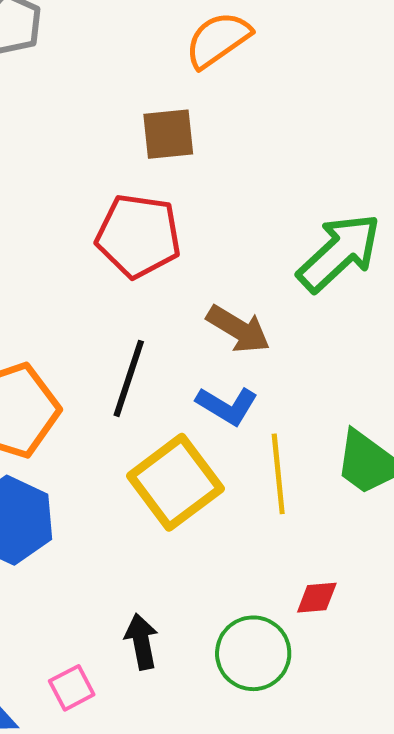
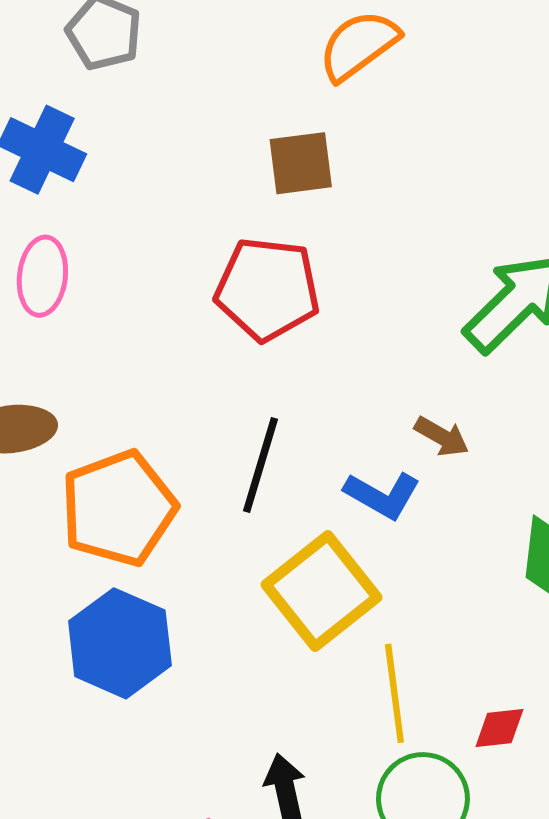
brown arrow: (238, 329) -> (442, 436), moved, size x0.7
yellow line: (278, 474) -> (394, 693), moved

